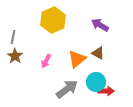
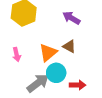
pink arrow: (46, 61) -> (17, 55), turned -40
cyan circle: (96, 82) -> (56, 73), moved

